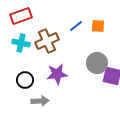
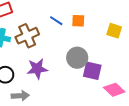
blue line: (76, 26) -> (56, 21), turned 72

